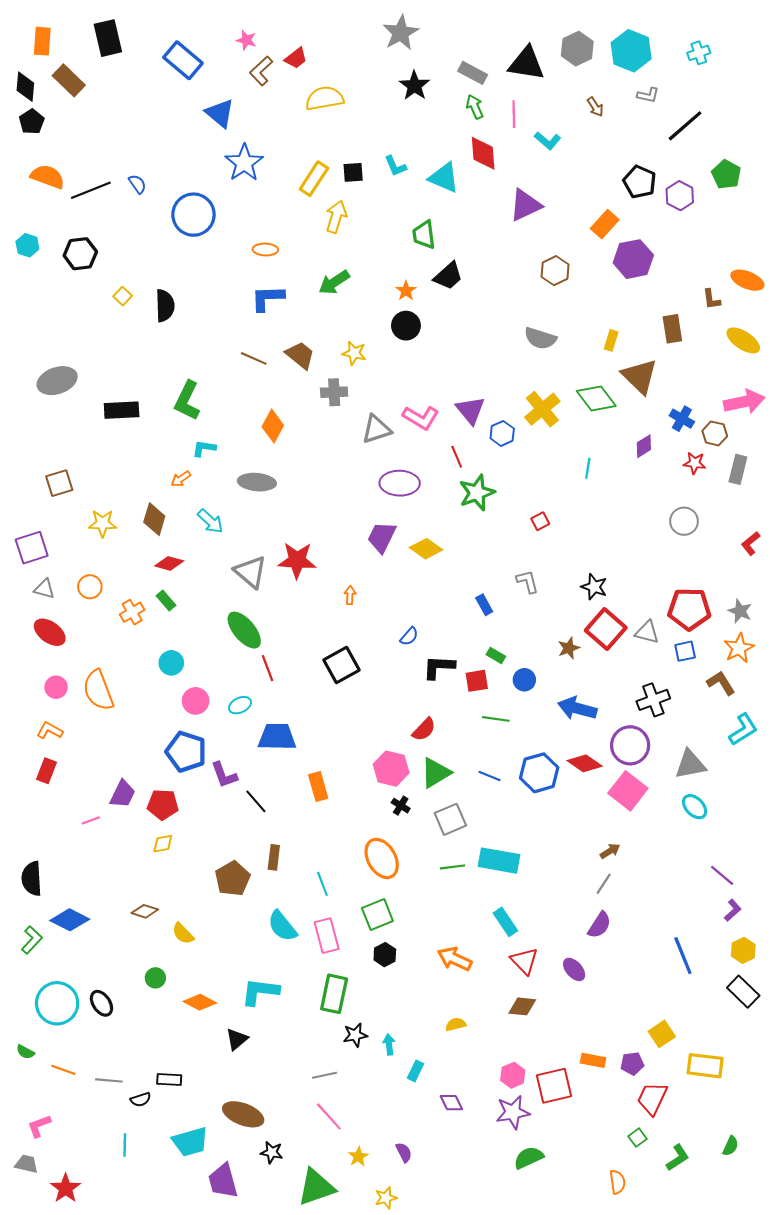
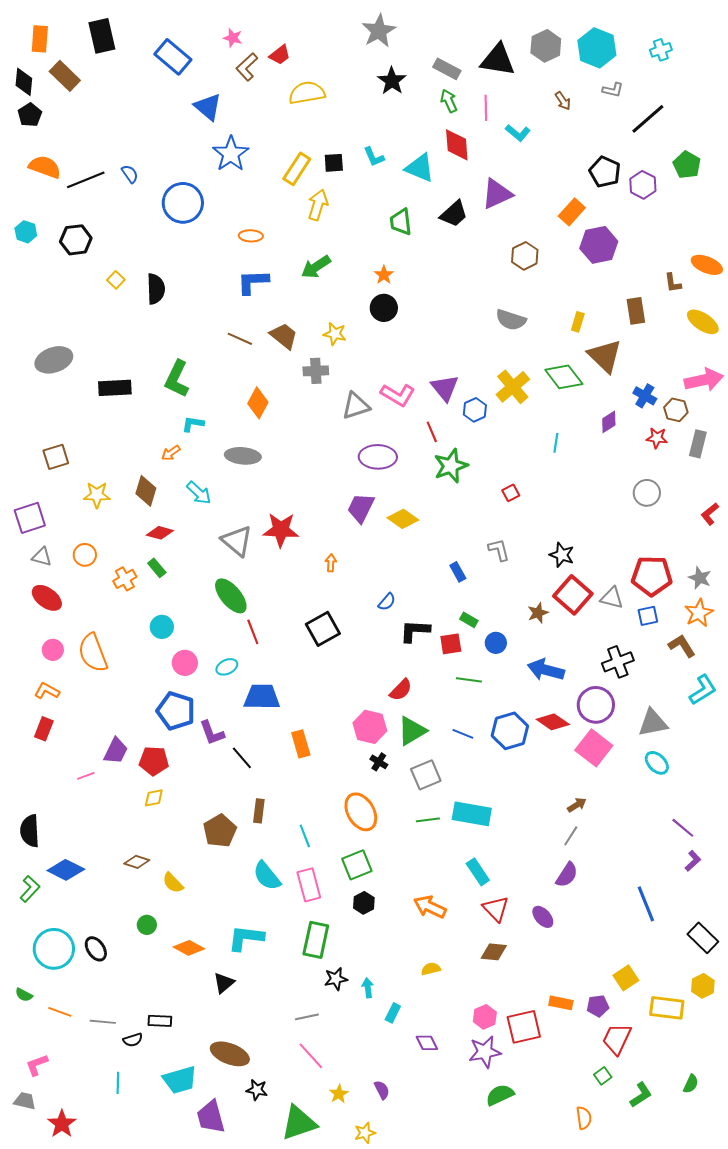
black trapezoid: (448, 276) -> (454, 214), moved
yellow hexagon: (743, 950) -> (703, 986), moved

